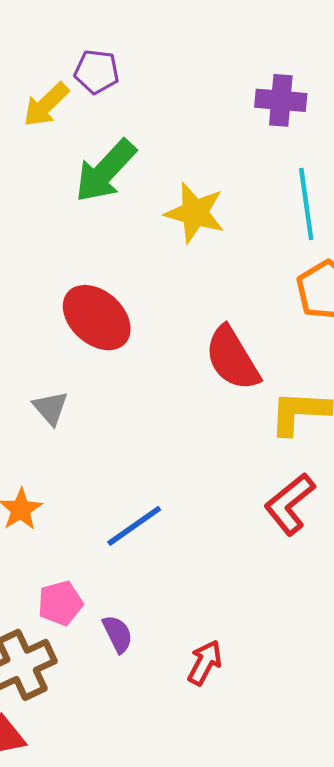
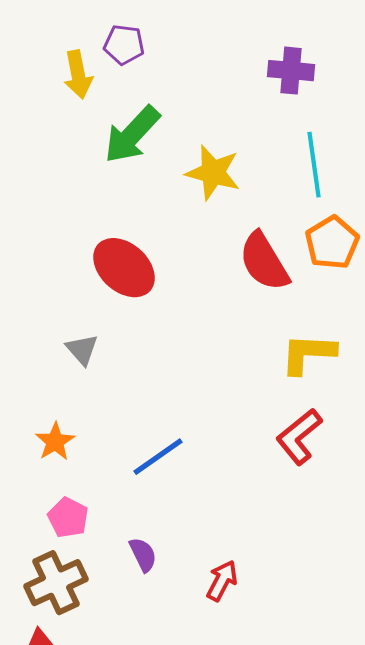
yellow arrow: (46, 105) -> (78, 75), turned -57
red semicircle: (232, 358) -> (264, 262), moved
pink pentagon: (60, 603) -> (68, 518), moved, turned -30

